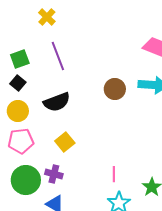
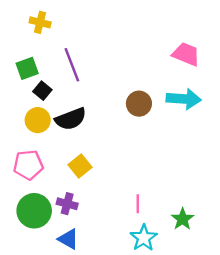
yellow cross: (47, 17) -> (40, 22), moved, turned -30
black square: (18, 83) -> (42, 91), moved
yellow circle: (18, 111) -> (38, 120), moved

